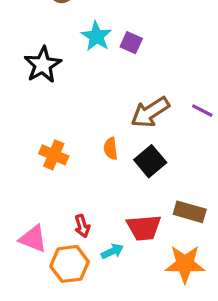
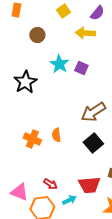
orange semicircle: (111, 149) -> (56, 135), moved
red arrow: (82, 226) -> (50, 184), turned -40

